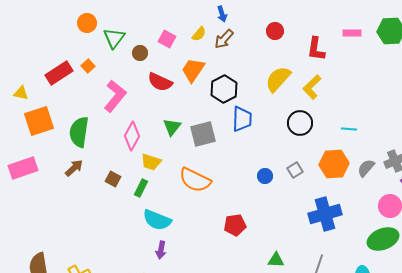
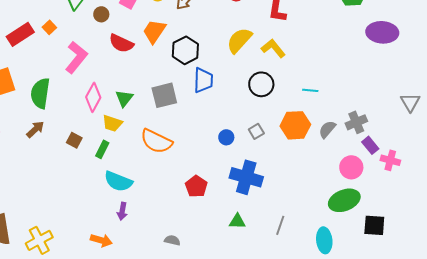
yellow L-shape: (312, 87) -> (273, 48), turned 95
green triangle: (172, 127) -> (124, 98), moved
blue cross: (325, 214) -> (246, 177), moved, turned 32
red pentagon: (235, 225) -> (196, 186), turned -30

